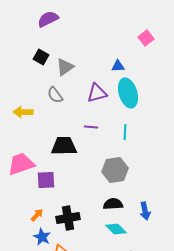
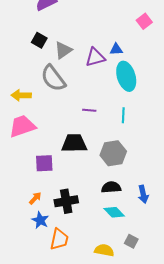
purple triangle: (97, 93) -> (95, 57), moved
gray semicircle: (55, 95) -> (53, 78), size x1.6
black trapezoid: (64, 146) -> (74, 143), moved
pink trapezoid: (21, 164) -> (22, 126), moved

